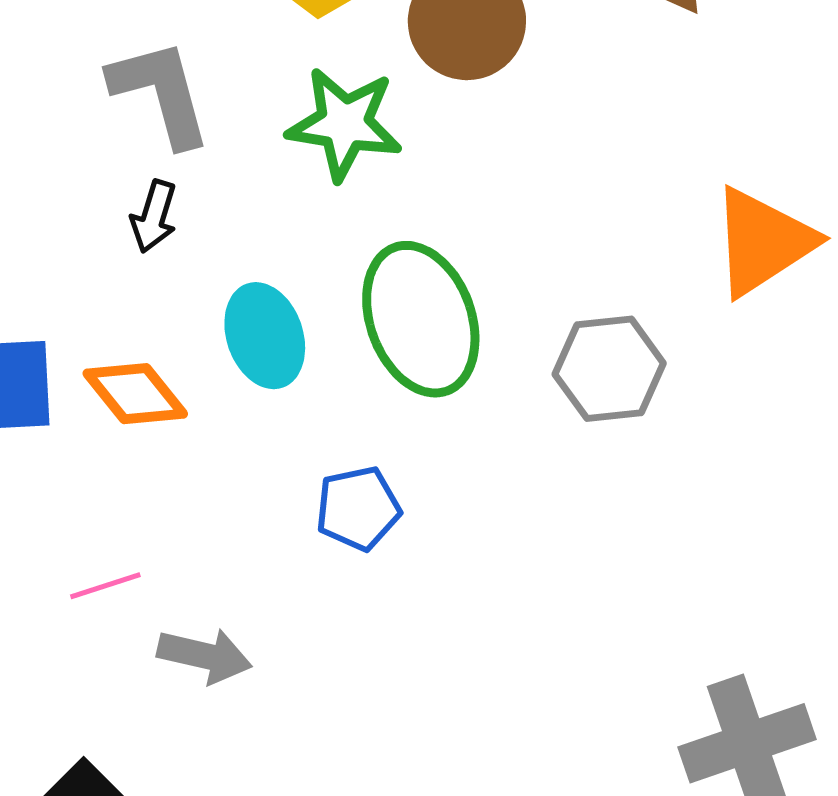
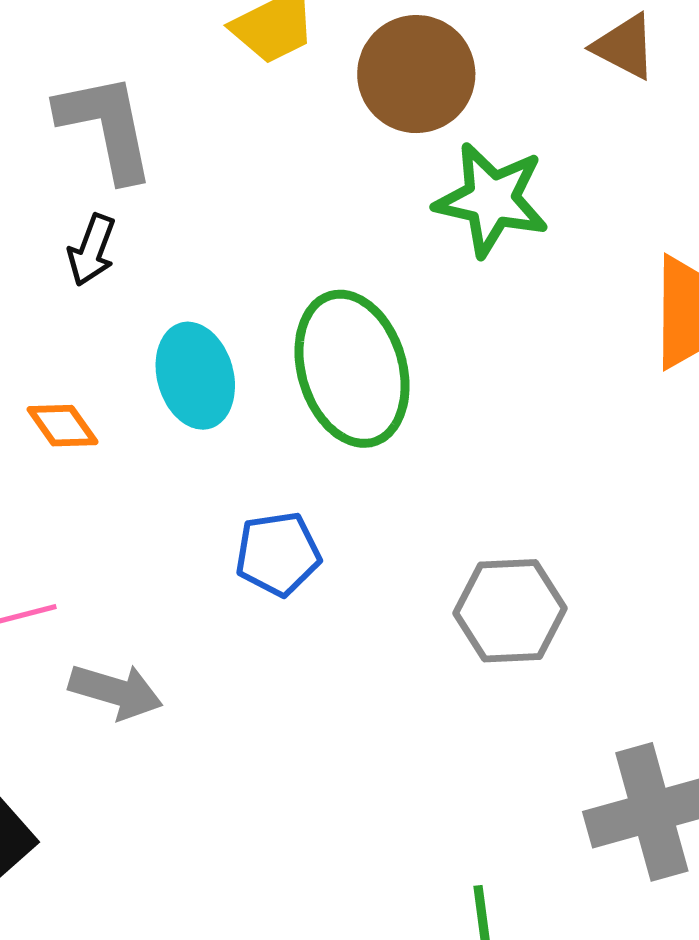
green star: (345, 124) -> (492, 200), moved
gray hexagon: (609, 369) -> (510, 611), moved
orange diamond: (135, 394) -> (62, 426), size x0.7

